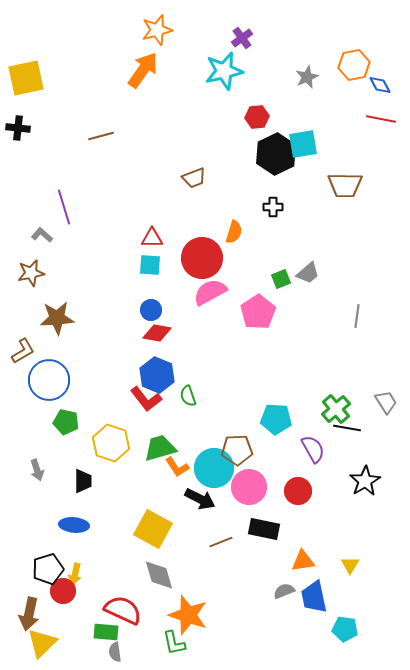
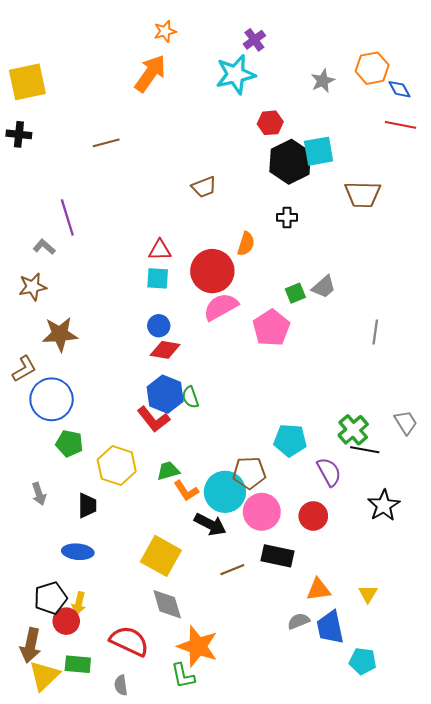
orange star: (157, 30) -> (165, 31), size x0.7
green semicircle: (188, 396) -> (190, 397), moved
green trapezoid: (160, 448) -> (168, 471), size x0.7
green rectangle: (106, 632) -> (78, 664), moved

